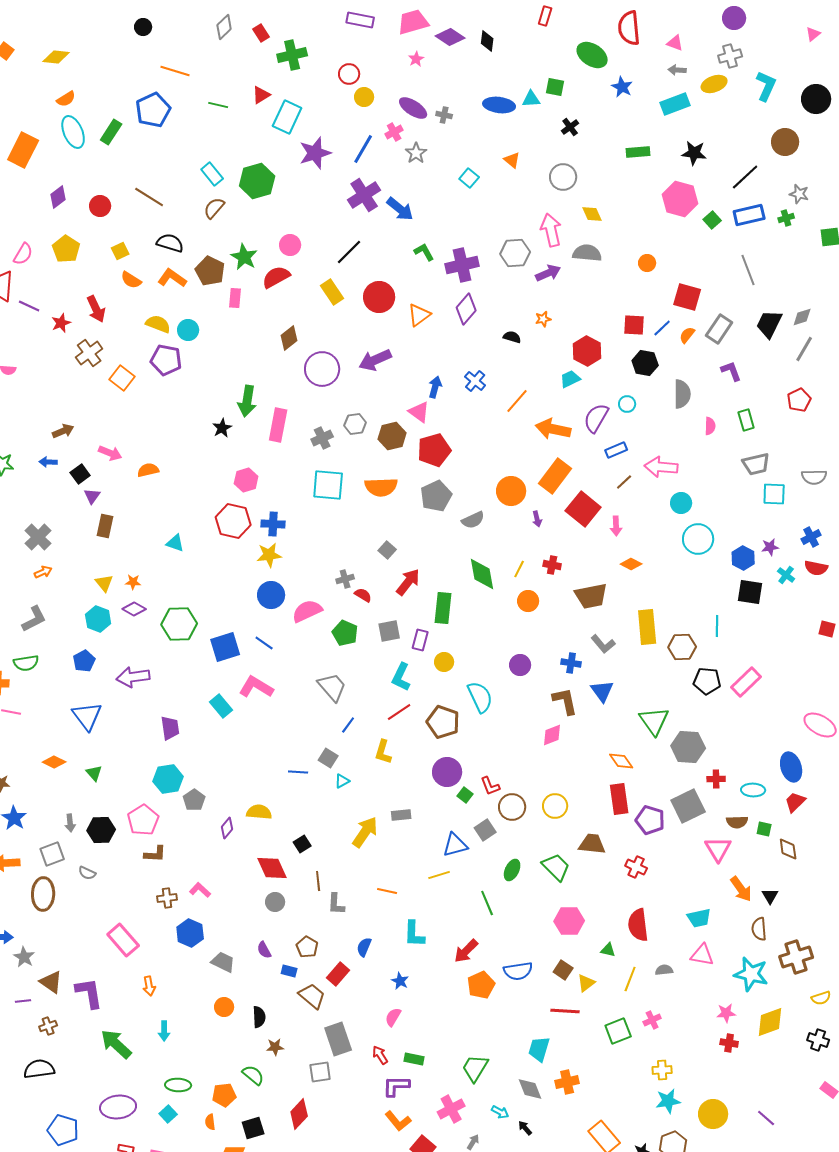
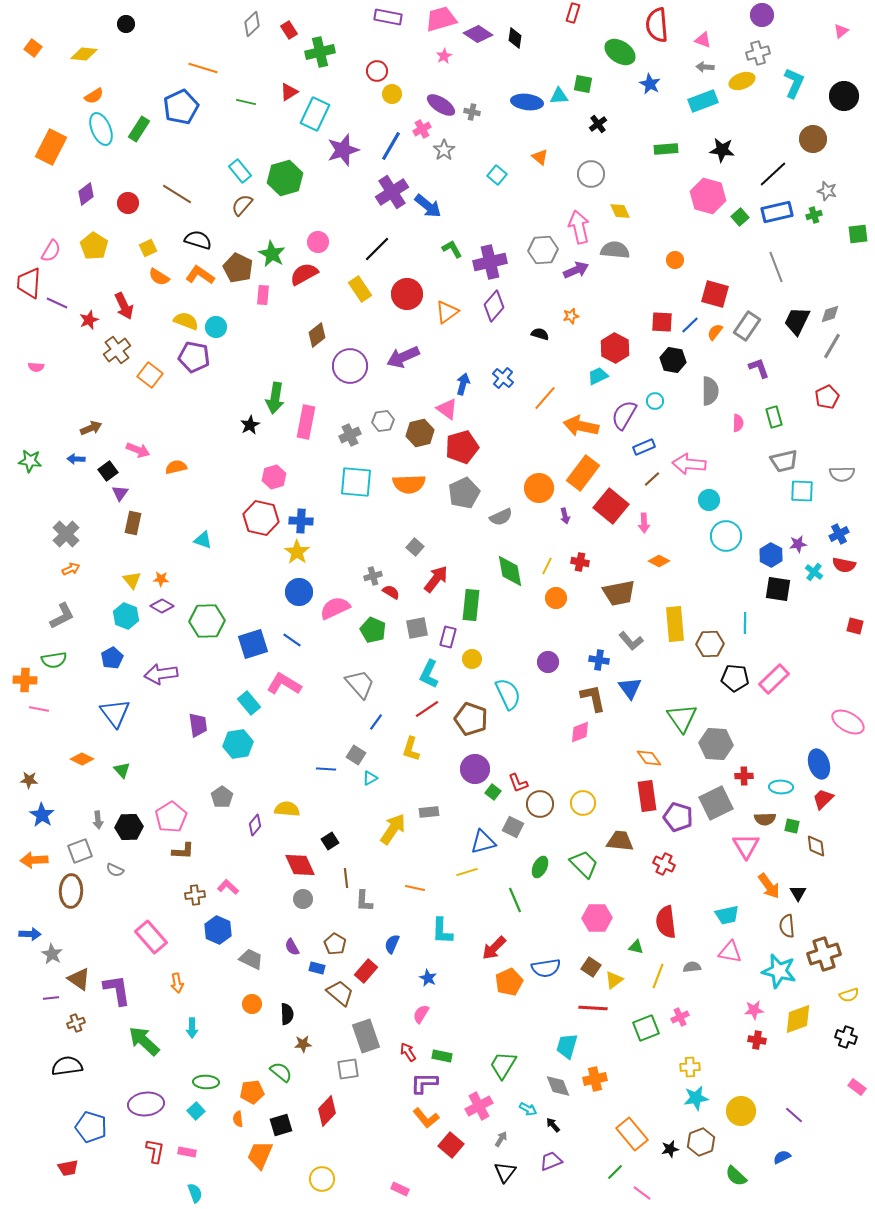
black circle: (143, 27) -> (126, 24), moved
yellow star: (269, 555) -> (297, 552), turned -30
cyan hexagon: (168, 779) -> (238, 744), moved
gray square: (485, 830) -> (513, 827), turned -30

